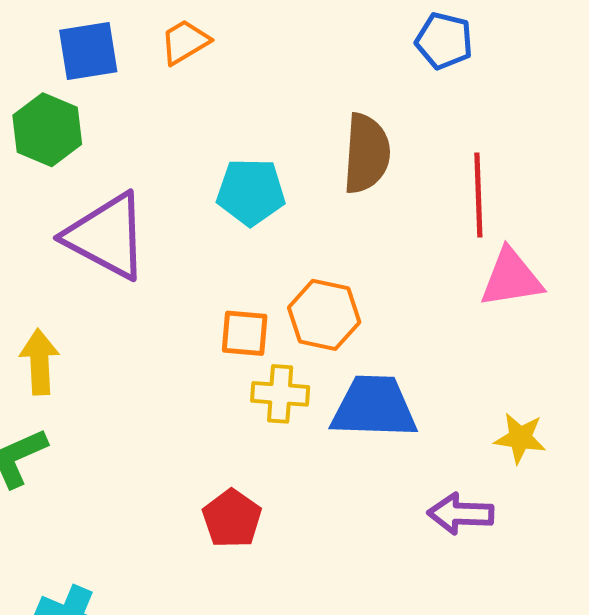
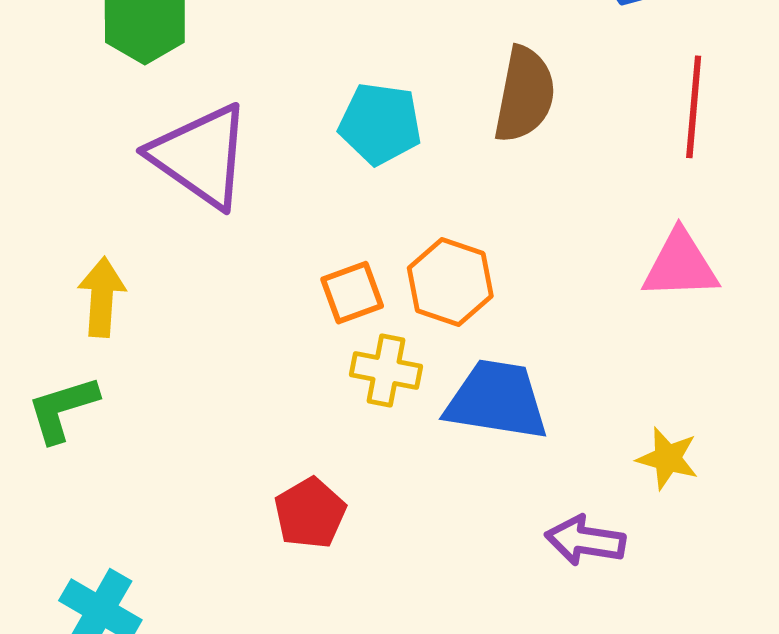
red line: (478, 195) -> (694, 107), moved
orange square: (245, 333) -> (352, 293), turned -32

